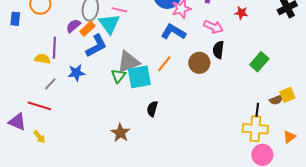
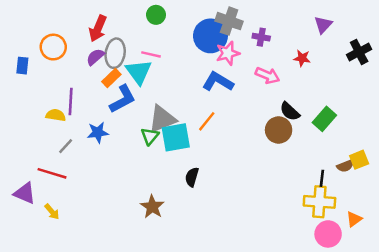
purple semicircle: (73, 26) -> (95, 57), moved
black semicircle: (218, 50) -> (290, 111), moved, turned -54
brown circle: (199, 63) -> (279, 130), moved
orange triangle: (289, 137) -> (354, 219), moved

